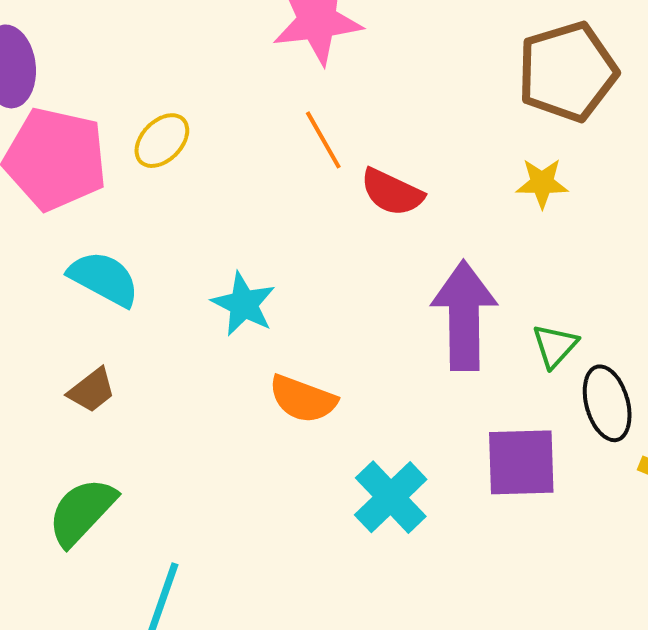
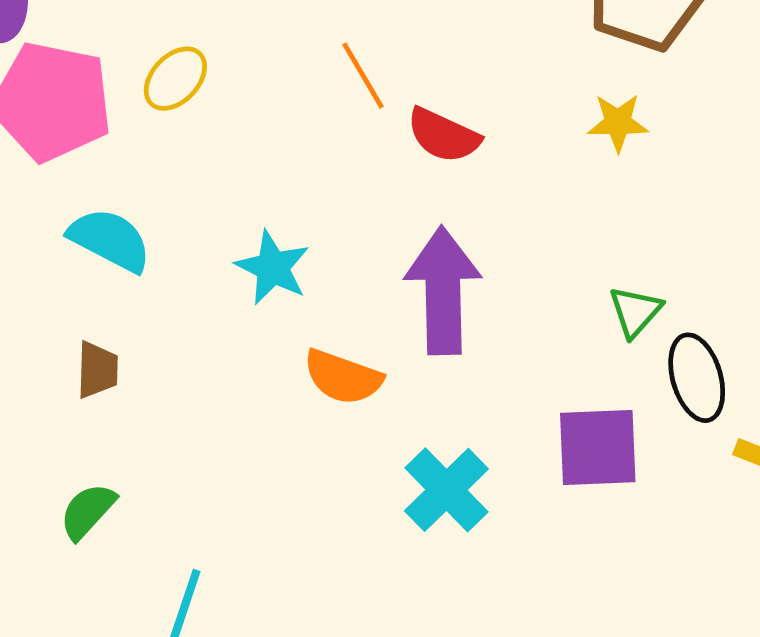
purple arrow: (464, 316) -> (443, 291), moved
brown trapezoid: (92, 390) -> (97, 370), turned -50
green semicircle: (82, 512) -> (88, 511), size x0.7

